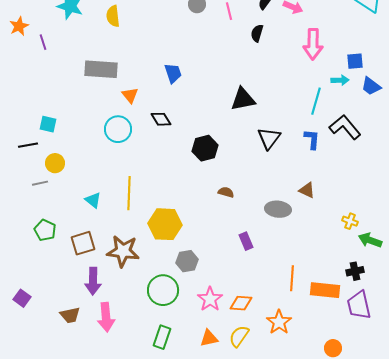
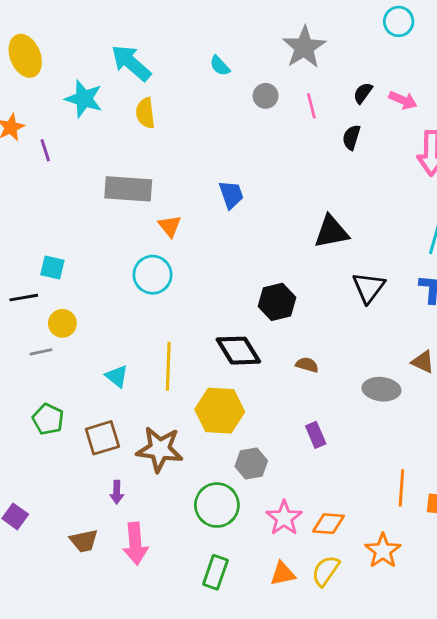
black diamond: (161, 119) -> (238, 351), moved, size x1.5
purple rectangle: (246, 241) -> (316, 435), moved
purple arrow: (93, 281) -> (117, 492), size x0.6

